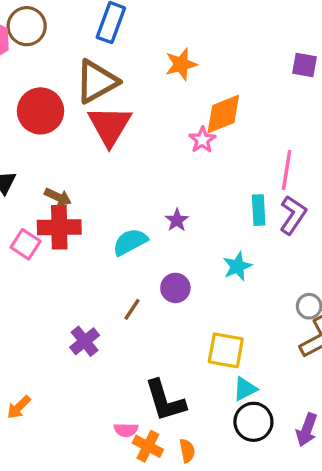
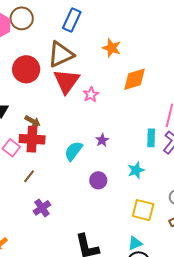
orange star: (181, 64) -> (112, 48), turned 30
pink star: (202, 140) -> (91, 94), moved
cyan semicircle: (130, 242) -> (73, 151), turned -30
brown line: (132, 309) -> (29, 176), moved
yellow square: (226, 350) -> (143, 210), moved

